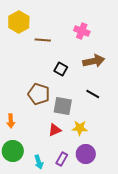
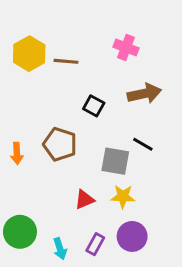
yellow hexagon: (19, 22) -> (29, 54), moved
gray square: (63, 106) -> (115, 161), moved
orange arrow: (11, 121) -> (17, 153), moved

